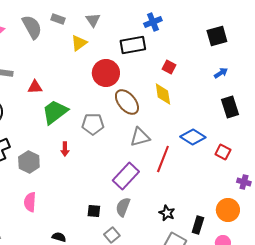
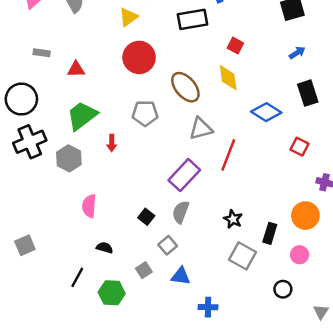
red circle: (106, 73) -> (139, 57), moved
green trapezoid: (55, 112) -> (82, 116), moved
blue diamond: (193, 137) -> (266, 112), moved
pink semicircle: (30, 202) -> (89, 206), moved
black square: (94, 211) -> (146, 217), turned 32

